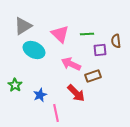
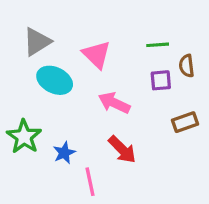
green line: (87, 34) -> (158, 45), moved
brown rectangle: (93, 76) -> (185, 122), moved
green star: (15, 85) -> (24, 137), size x1.5

